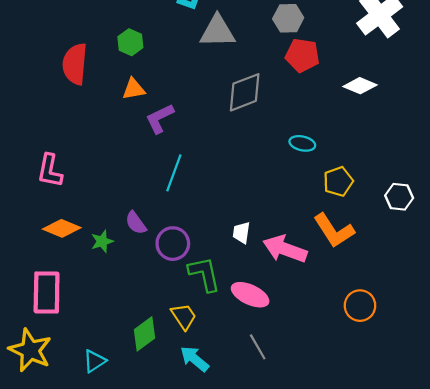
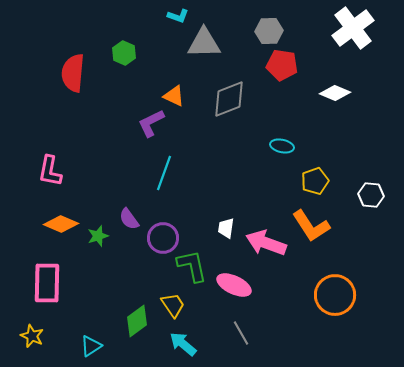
orange triangle: (134, 89) -> (174, 96), moved, turned 35
orange circle: (360, 306) -> (335, 295), size x1.4
yellow star: (30, 350) -> (32, 336), size x0.6

